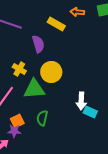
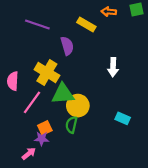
yellow cross: (19, 69) -> (47, 73), size x1.6
yellow circle: (51, 72) -> (78, 106), moved
white arrow: (81, 101) -> (113, 67), moved

